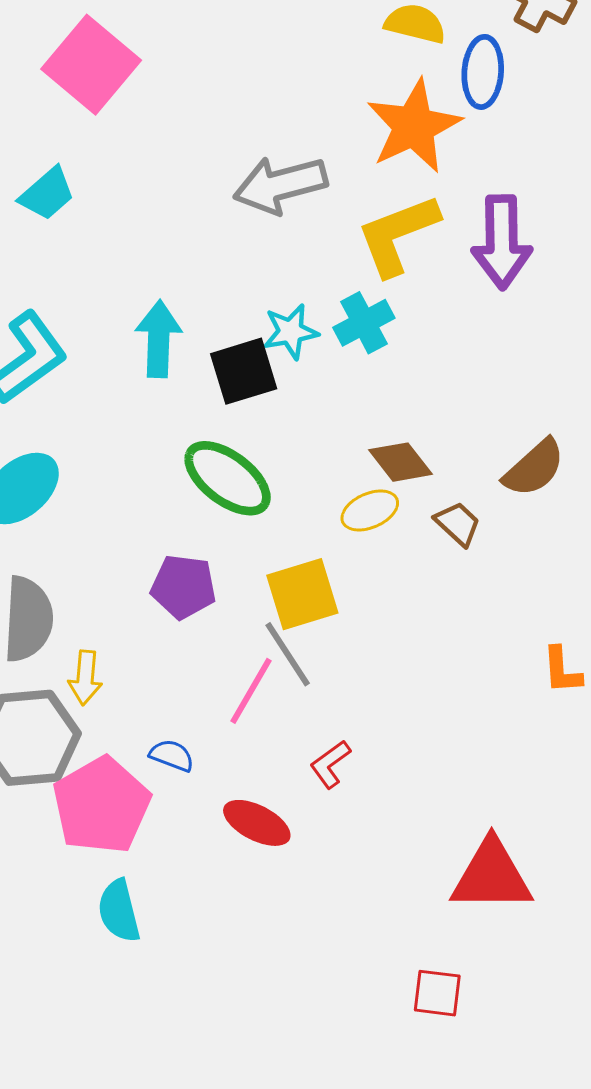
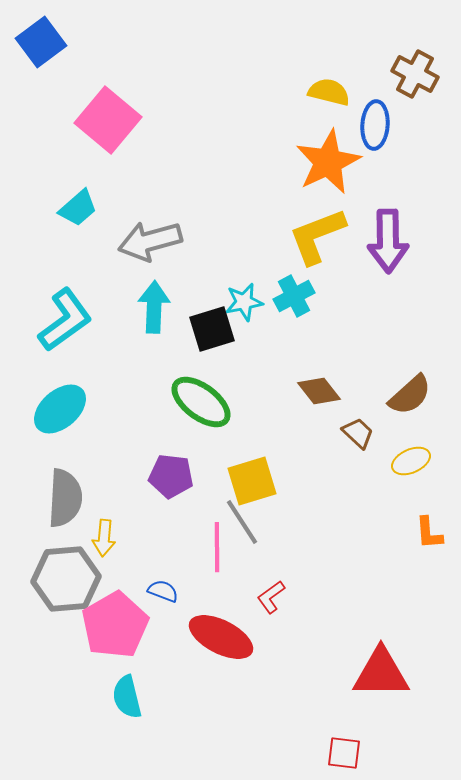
gray arrow: (280, 185) -> (150, 241), moved
yellow ellipse: (370, 511) -> (411, 461), moved
pink line: (251, 691) -> (217, 547), turned -30
red ellipse: (257, 823) -> (221, 637), size x1.4

